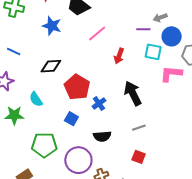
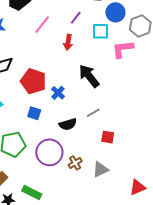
purple line: (143, 29) -> (76, 18), moved, turned -40
gray line: (139, 128) -> (93, 113), moved

